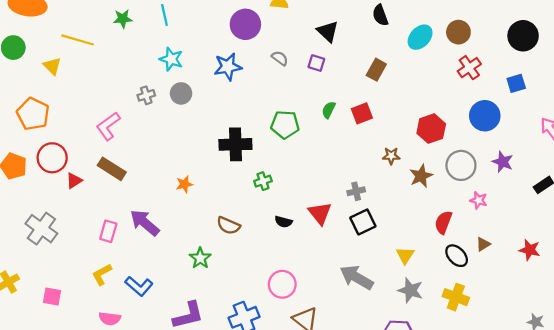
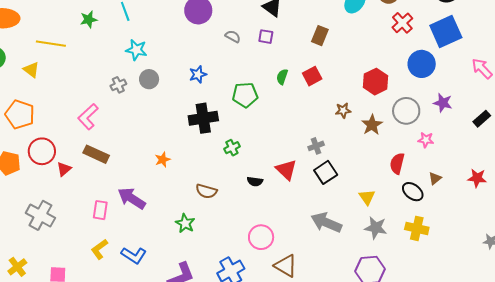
blue star: (228, 67) -> (198, 74), moved, size x0.7
blue square: (516, 83) -> (446, 32), size x1.8

